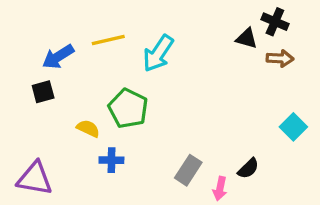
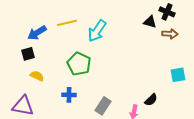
cyan square: (293, 127) -> (178, 75), turned 35
yellow semicircle: (88, 128) -> (37, 76), moved
gray rectangle: (188, 170) -> (103, 106), moved

